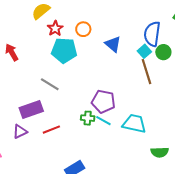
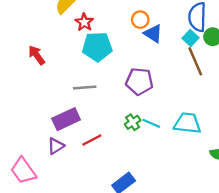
orange circle: (83, 29) -> (140, 20), moved
gray line: (50, 84) -> (85, 88), turned -30
purple pentagon: (103, 101) -> (139, 81), moved
green cross: (88, 118) -> (133, 122), turned -32

